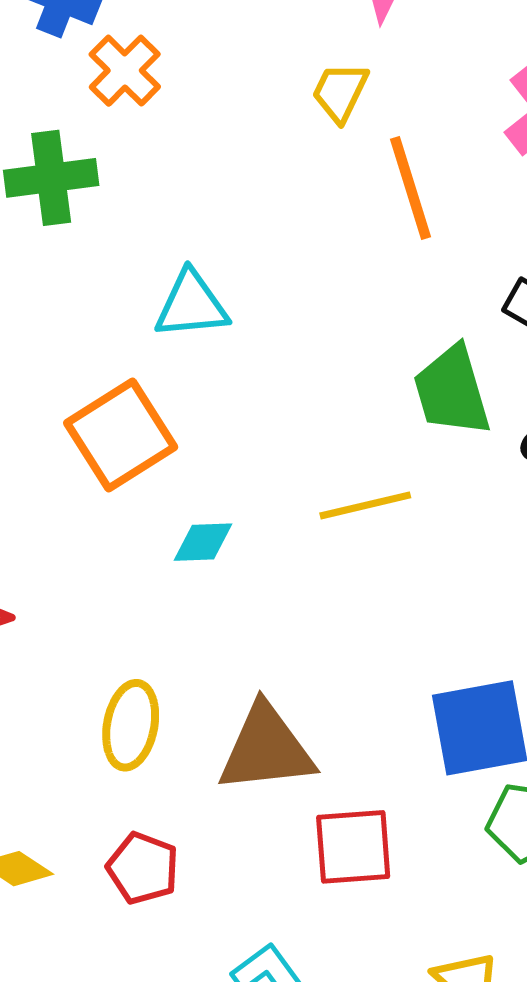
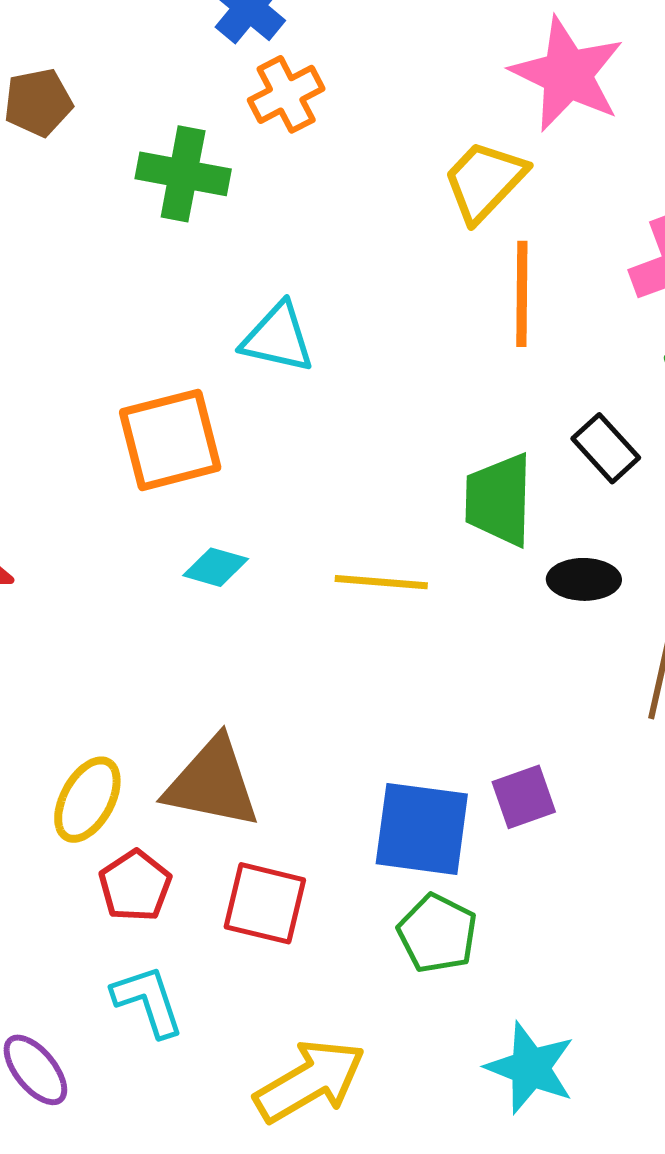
yellow trapezoid: (340, 92) -> (484, 181), size x1.4
yellow ellipse: (131, 725) -> (87, 800), moved
red pentagon: (143, 868) -> (135, 886), moved

